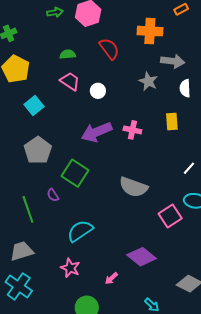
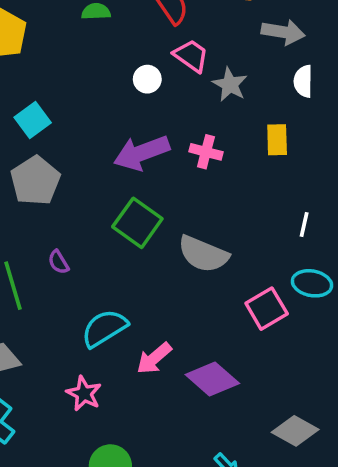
pink trapezoid: (70, 81) -> (191, 56), moved
gray star: (148, 81) -> (230, 84), moved
cyan square: (34, 105) -> (33, 120), moved
white line: (189, 168) -> (304, 225), turned -32
green square: (75, 173) -> (137, 223), moved
pink arrow: (111, 278) -> (154, 358), moved, size x1.5

